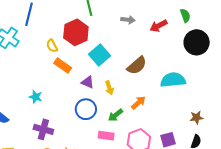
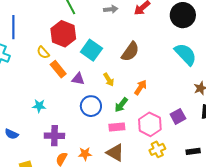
orange rectangle: (63, 66) -> (58, 69), turned 30
cyan semicircle: (173, 80) -> (186, 54), moved, turned 65
purple triangle: (88, 82) -> (78, 79), moved

